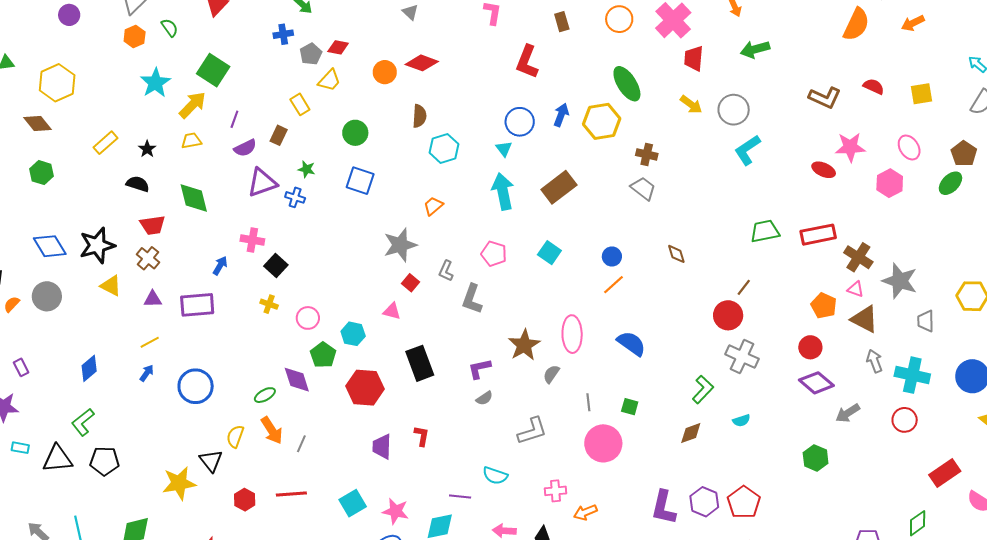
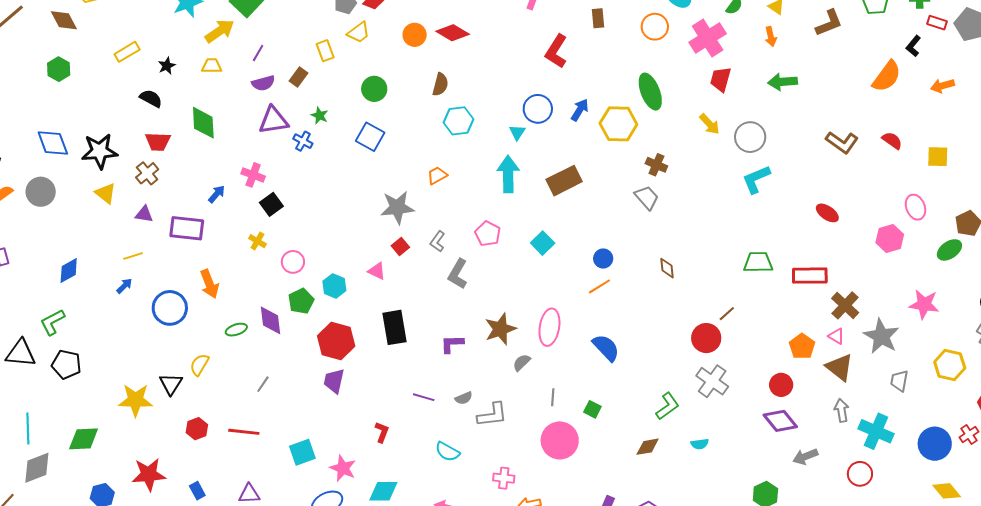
pink star: (850, 147) -> (924, 304), moved
gray semicircle: (484, 398) -> (464, 398), moved
orange arrow: (272, 430) -> (209, 284), moved
red L-shape: (422, 436) -> (382, 432), moved
purple trapezoid: (382, 447) -> (334, 381), moved
purple line: (460, 497) -> (424, 397), moved

